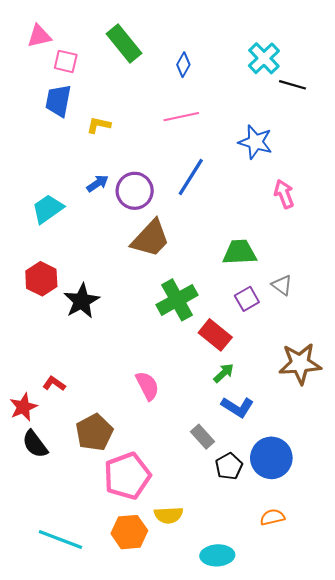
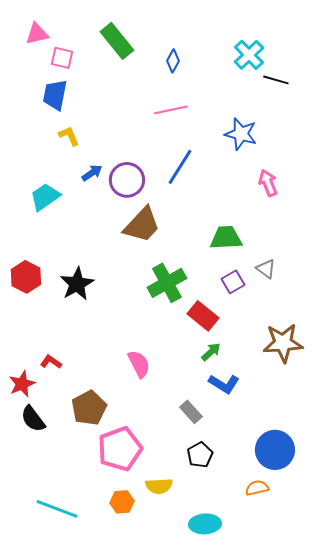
yellow L-shape: (99, 125) -> (69, 136), moved, turned 55
red hexagon: (41, 279) -> (26, 277), moved
blue circle: (271, 458) -> (275, 450), moved
black pentagon: (229, 466) -> (200, 455), moved
orange hexagon: (129, 532) -> (122, 502), size x0.7

